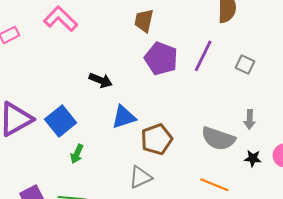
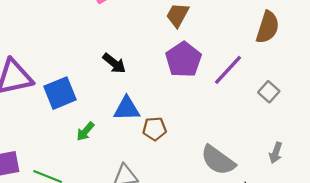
gray arrow: (250, 119) -> (276, 153), moved
brown pentagon: (157, 139) -> (155, 129), moved, size x0.7
green arrow: (77, 154) -> (85, 131), moved

